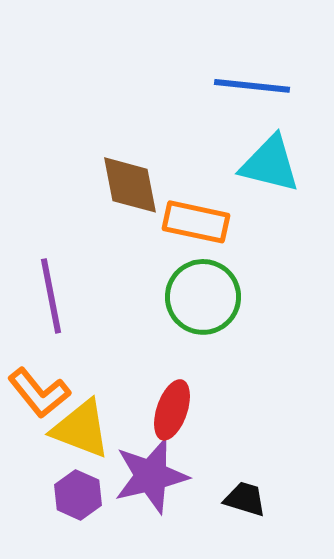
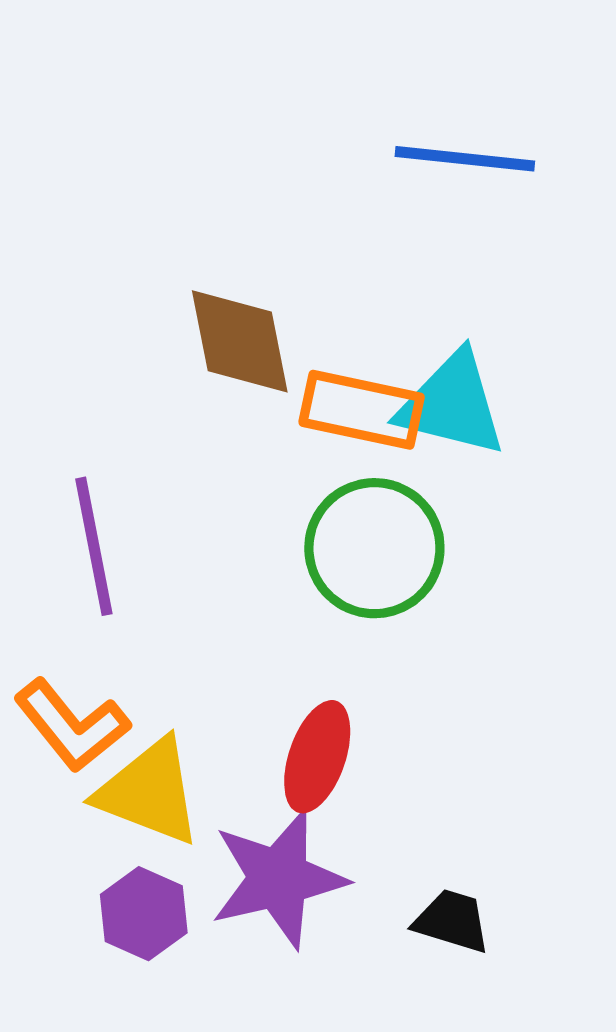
cyan triangle: (270, 164) -> (452, 404), moved

